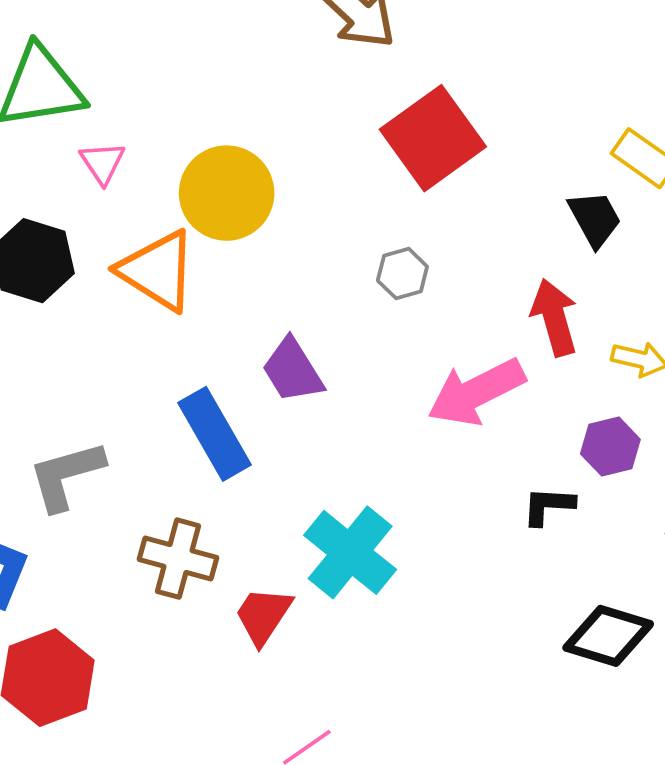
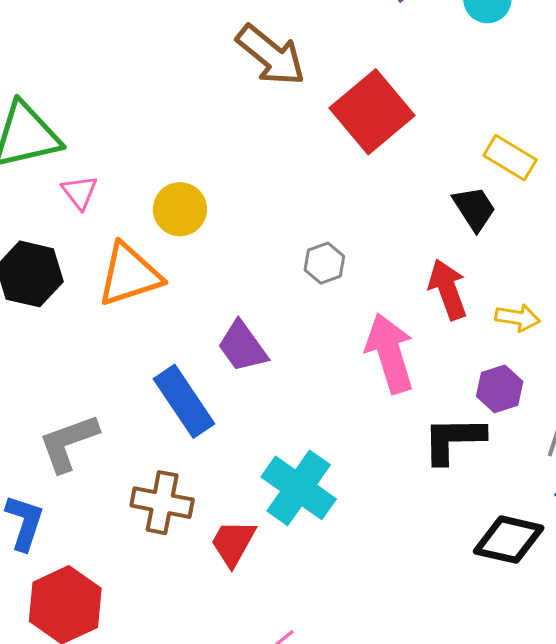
red square: (433, 138) -> (372, 112), moved
yellow circle: (227, 193) -> (180, 209), size x0.7
orange triangle: (158, 271) -> (129, 275), turned -46
pink arrow: (476, 392) -> (390, 353), turned 104
black L-shape: (548, 506) -> (454, 440), size x1.5

